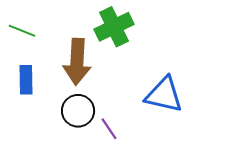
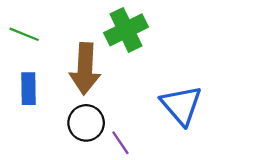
blue triangle: (164, 95) -> (181, 105), turned 36

